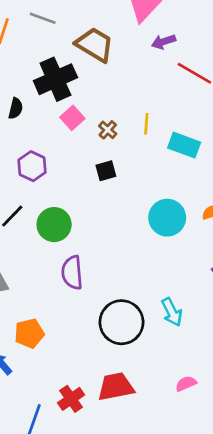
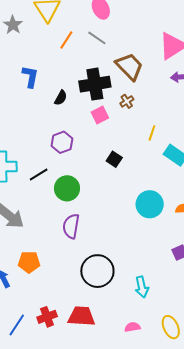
brown cross: (108, 130) -> (127, 101), moved
black square: (106, 171) -> (114, 159), turned 35
cyan arrow: (172, 312) -> (142, 287), moved

